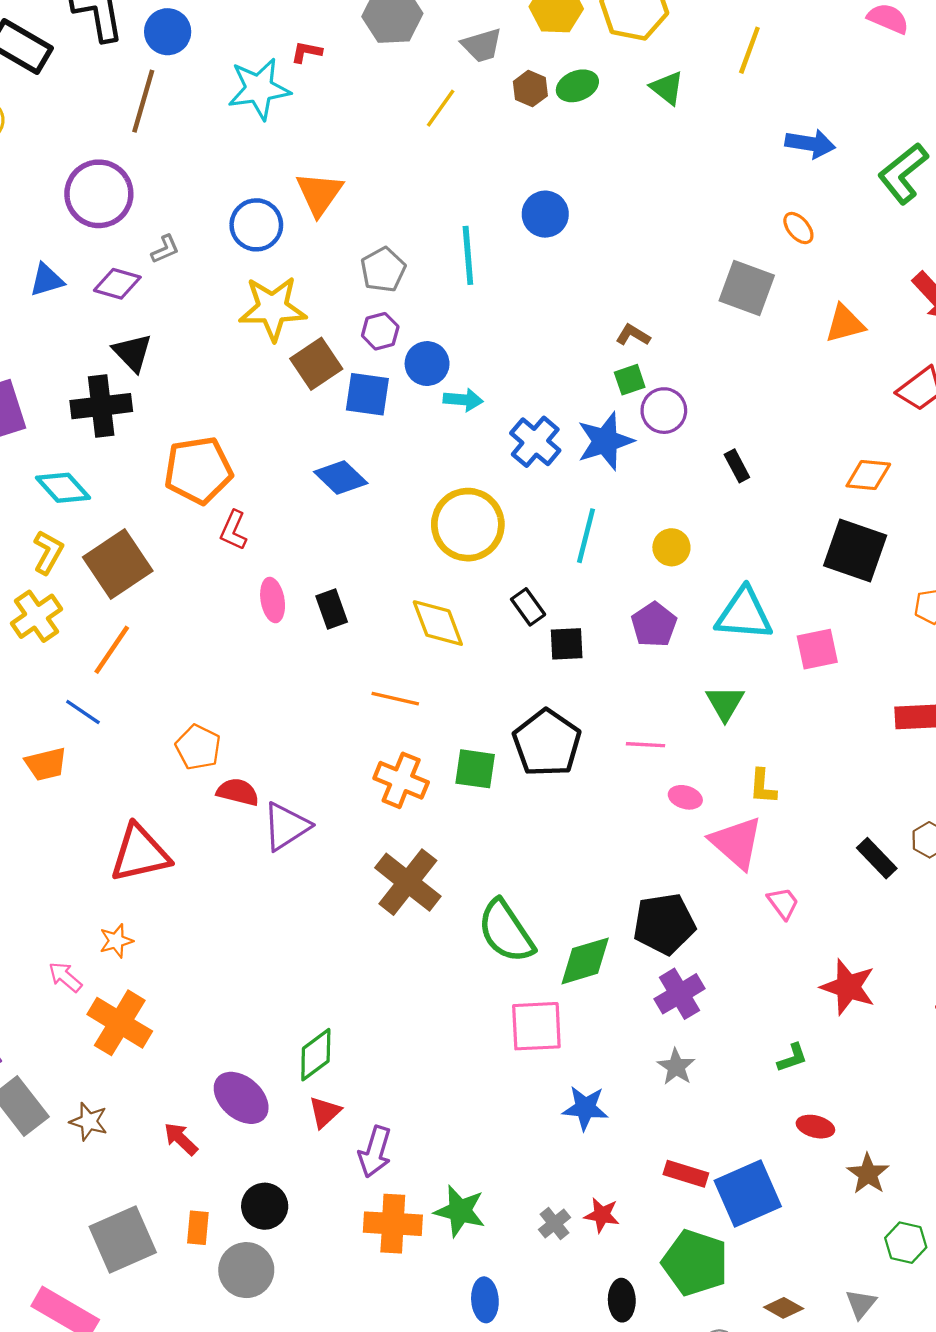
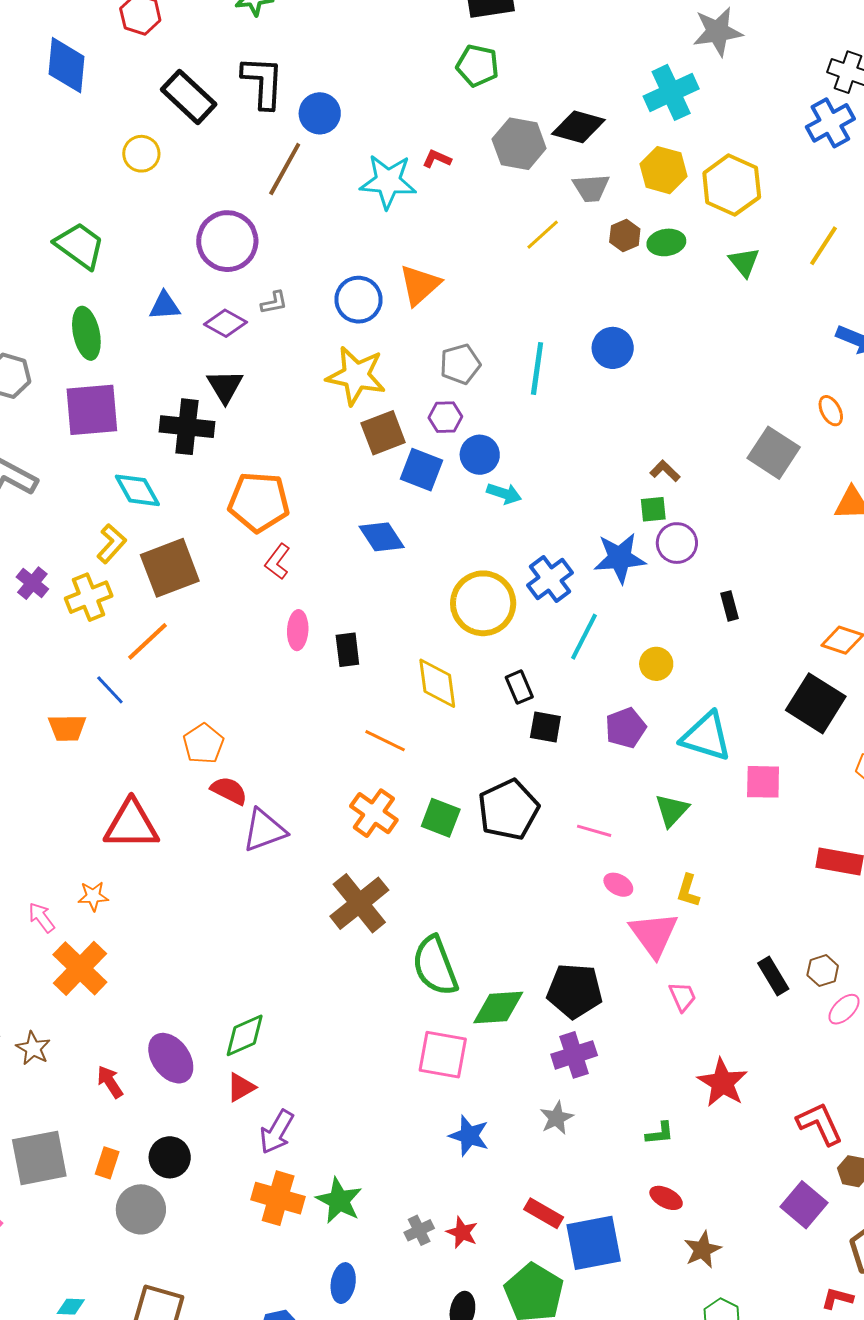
blue cross: (535, 442) -> (550, 579), moved

